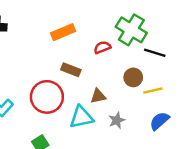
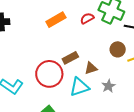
red semicircle: (102, 47) -> (87, 18), moved
brown rectangle: (71, 70) -> (70, 58), moved, turned -42

